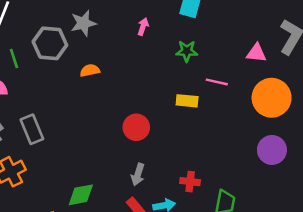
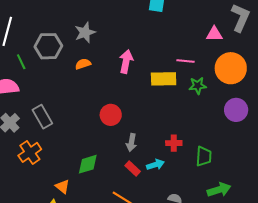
gray star: (83, 23) -> (85, 32), moved
pink arrow: (143, 27) -> (126, 61), moved, size x1.6
green star: (187, 51) -> (198, 86), moved
yellow rectangle: (187, 101) -> (164, 79), size x1.4
red circle: (136, 127) -> (111, 115), moved

